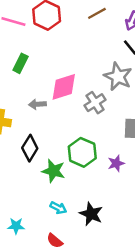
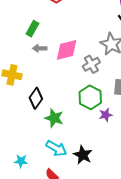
gray arrow: (37, 104) -> (40, 48), moved
green hexagon: (82, 152) -> (90, 97), moved
cyan arrow: (58, 208) -> (56, 148), size x1.5

